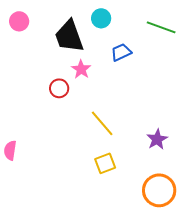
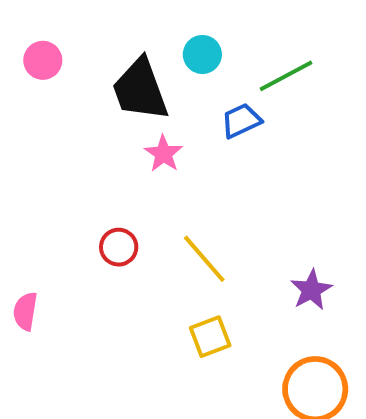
green line: (161, 27) -> (286, 76), moved, turned -48
red circle: (59, 88) -> (119, 247), moved

